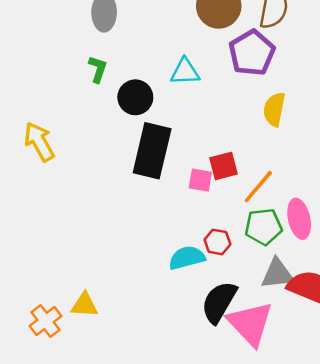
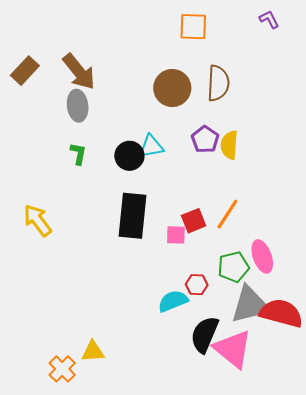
purple pentagon: (252, 53) -> (205, 139), moved, size x0.7
black circle: (135, 97) -> (129, 156), moved
yellow semicircle: (274, 109) -> (229, 145), moved
orange line: (258, 187) -> (227, 214), moved
gray triangle: (277, 274) -> (250, 305), size x1.4

